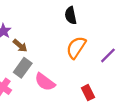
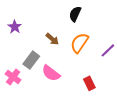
black semicircle: (71, 15) -> (75, 14), turned 35
brown arrow: (20, 46) -> (52, 39), moved

